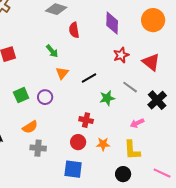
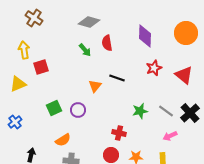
green arrow: (52, 51) -> (85, 50), moved
black line: (89, 78) -> (117, 78), moved, turned 49
gray line: (130, 87) -> (166, 111), moved

